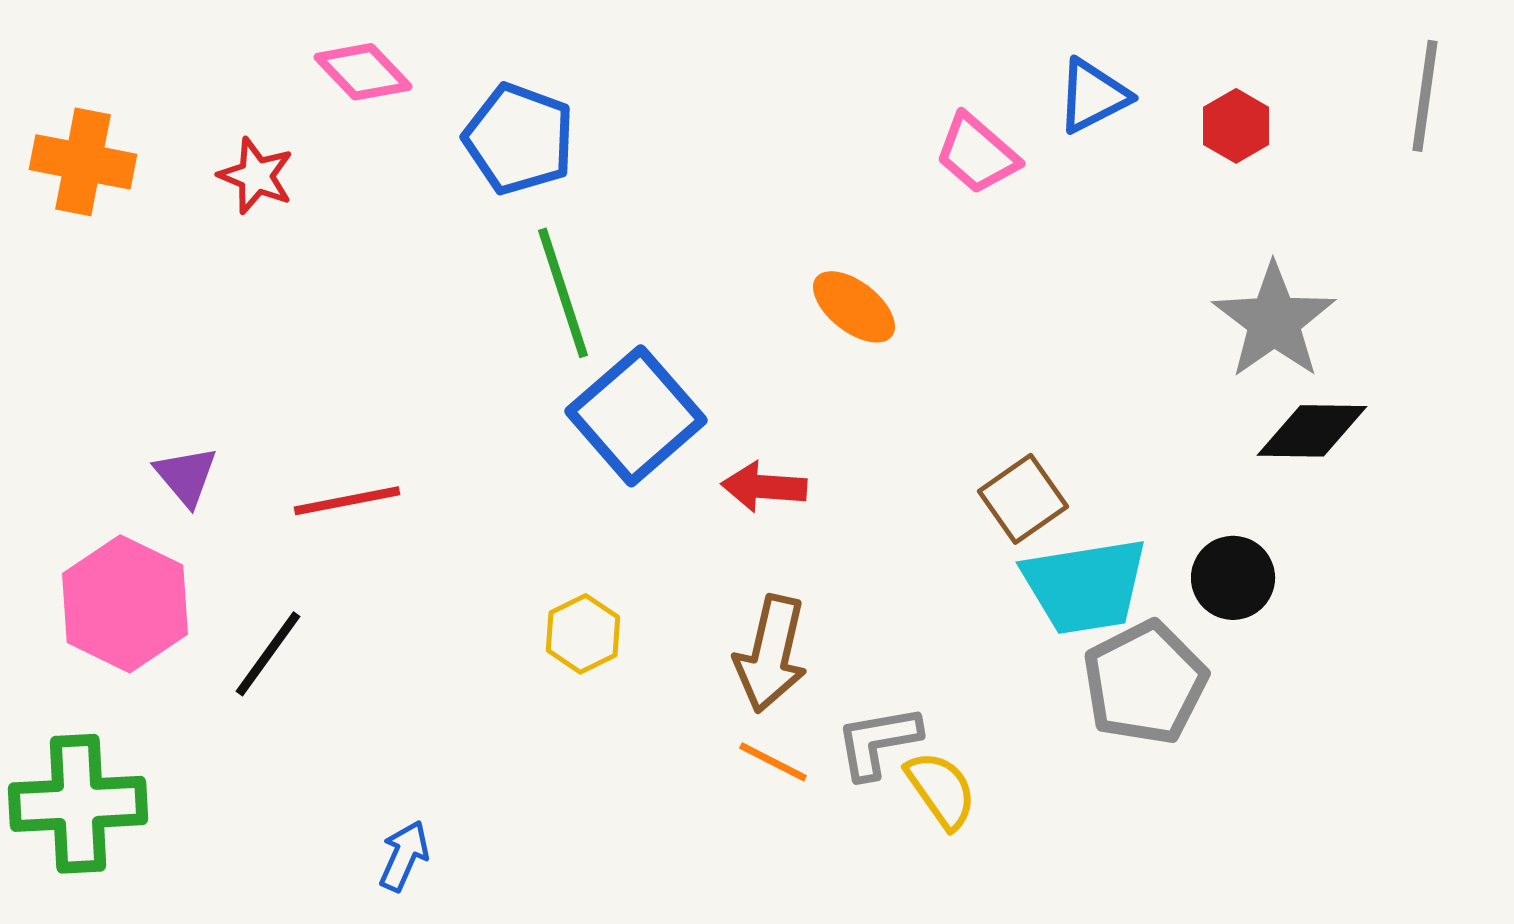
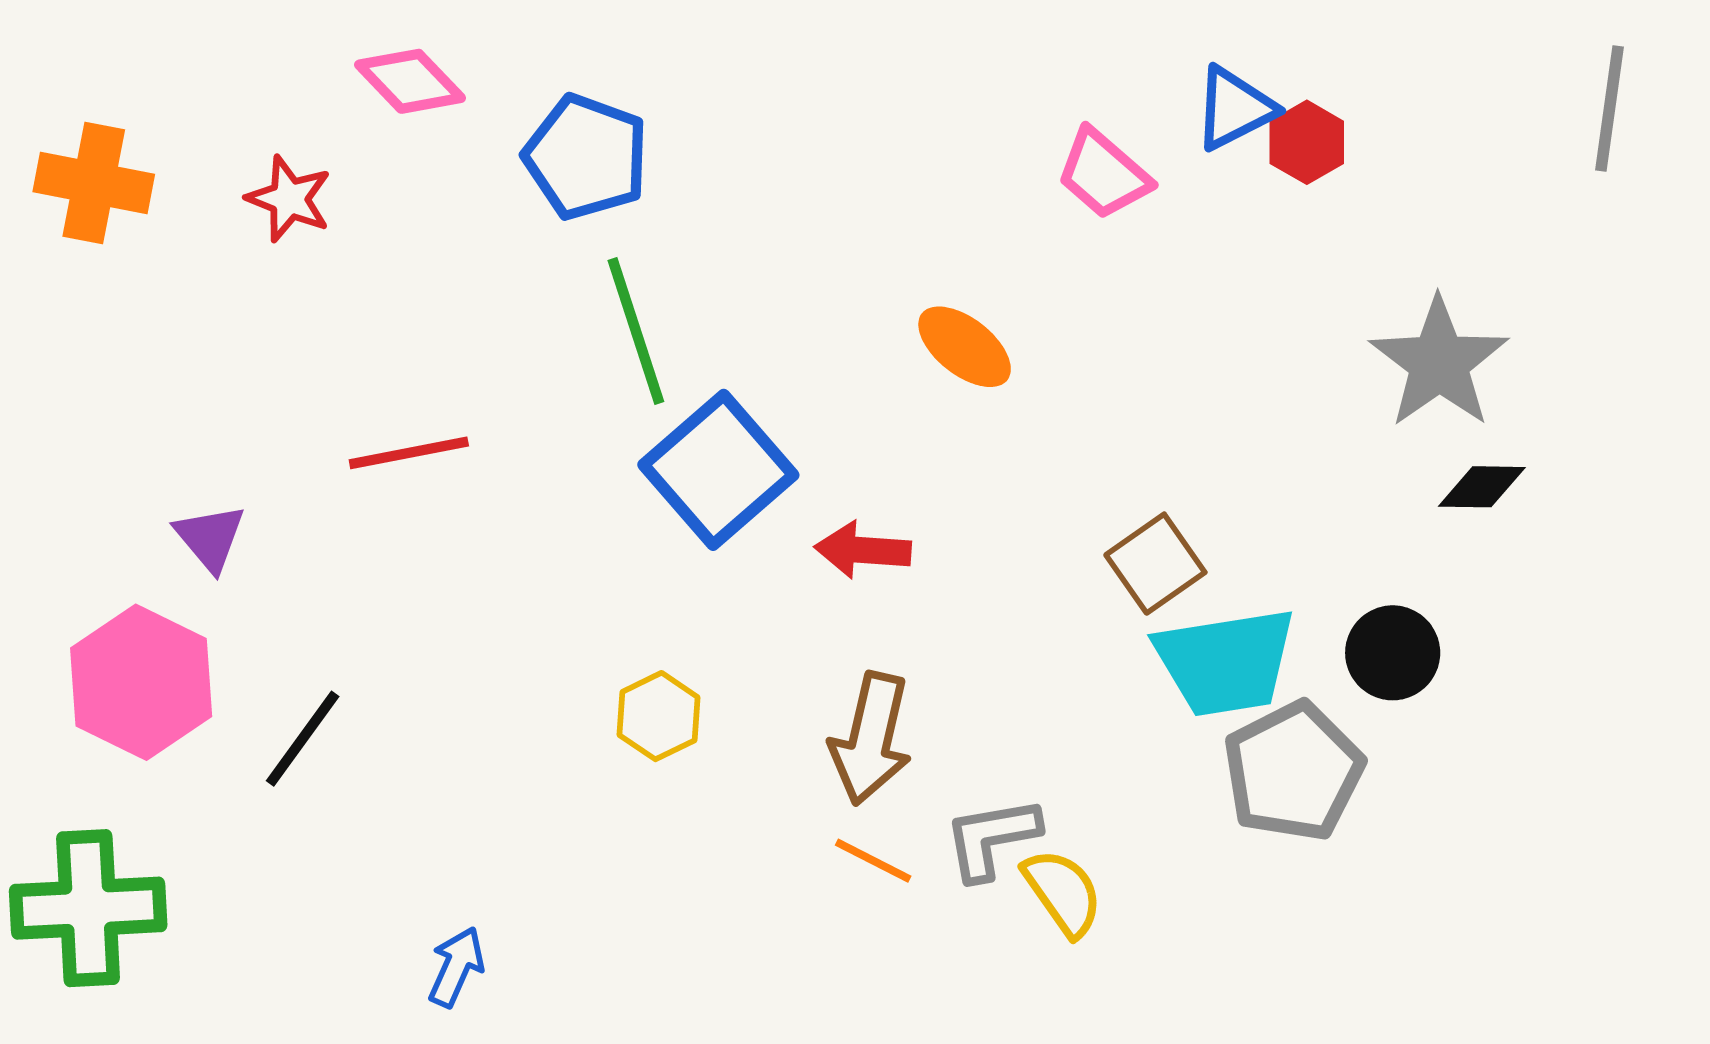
red hexagon: (1236, 126) -> (1307, 142), moved
black diamond: (1312, 431) -> (1482, 487), size x0.7
red line: (347, 501) -> (409, 453), moved

